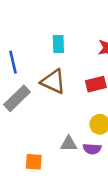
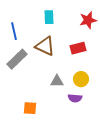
gray triangle: (69, 144) -> (57, 81), moved

